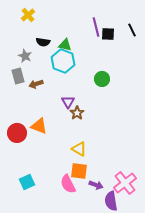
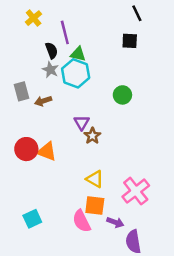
purple line: (96, 27) -> (65, 32), moved
black line: (132, 30) -> (137, 13), moved
black semicircle: (43, 42) -> (52, 50), turned -120
gray star: (25, 56) -> (50, 70), moved
red circle: (17, 133) -> (26, 149), moved
pink cross: (125, 183) -> (136, 191), moved

